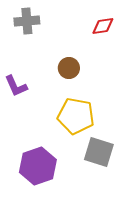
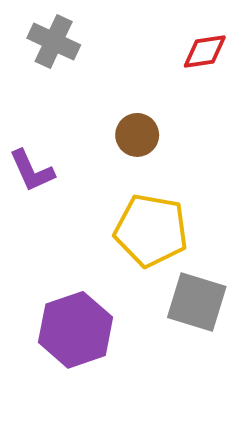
gray cross: (27, 21) -> (54, 42), turned 30

